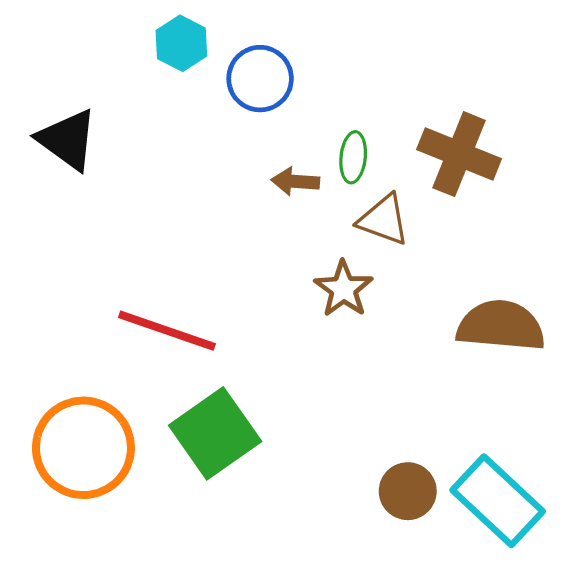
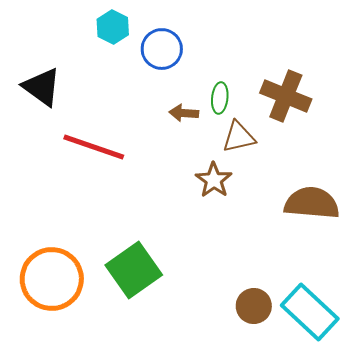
brown triangle: (384, 220) -> (239, 137), turned -33
red line: (167, 331) -> (94, 147), moved

